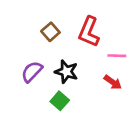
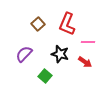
black star: (66, 72) -> (60, 54), moved

